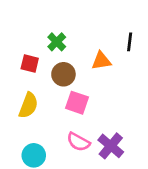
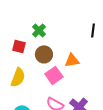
orange triangle: (101, 61) -> (72, 60), moved
pink square: (77, 103) -> (54, 75), turned 36

